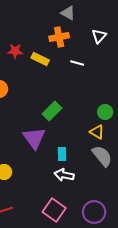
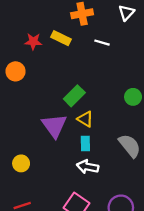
red star: (15, 51) -> (33, 41), moved
yellow triangle: (97, 132) -> (85, 119), moved

